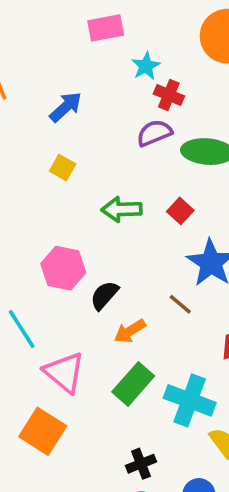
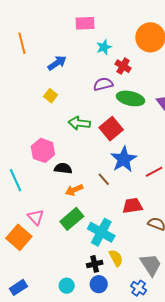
red cross: (169, 95) -> (123, 66), moved
red square: (180, 211) -> (111, 129), size x1.6
black semicircle: (104, 295) -> (63, 168), turned 48
pink triangle: (64, 372) -> (36, 217), moved, size x0.7
black cross: (141, 464) -> (95, 264), moved

